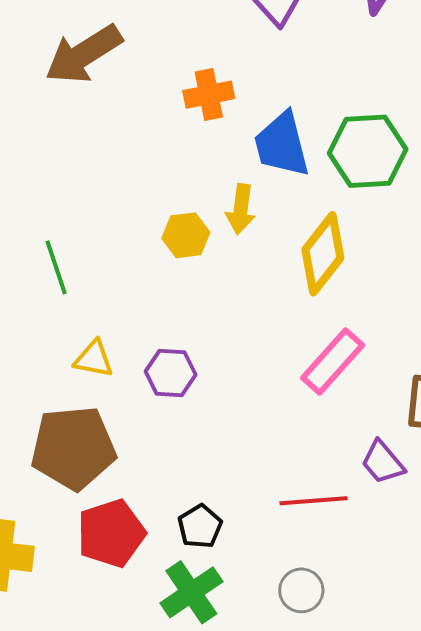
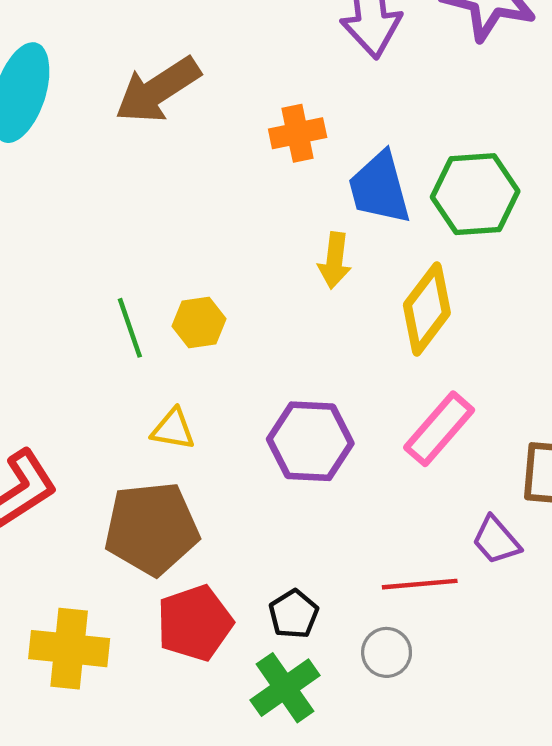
yellow hexagon: (186, 235) -> (199, 322), moved
purple hexagon: (171, 373) -> (310, 441), moved, size x1.5
gray circle: (301, 590) -> (387, 652), moved

